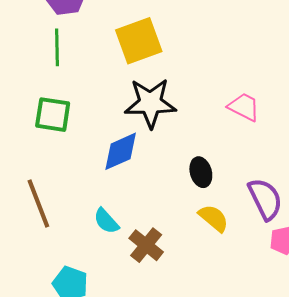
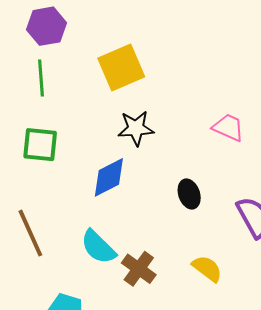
black star: (150, 103) -> (136, 128), size x0.7
yellow semicircle: (214, 218) -> (207, 269), moved
cyan semicircle: (106, 221) -> (98, 247), size x1.4

